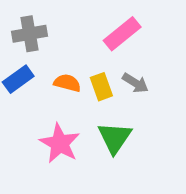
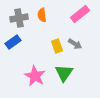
pink rectangle: (122, 34) -> (80, 14), moved
orange semicircle: (67, 83) -> (42, 15), moved, turned -112

